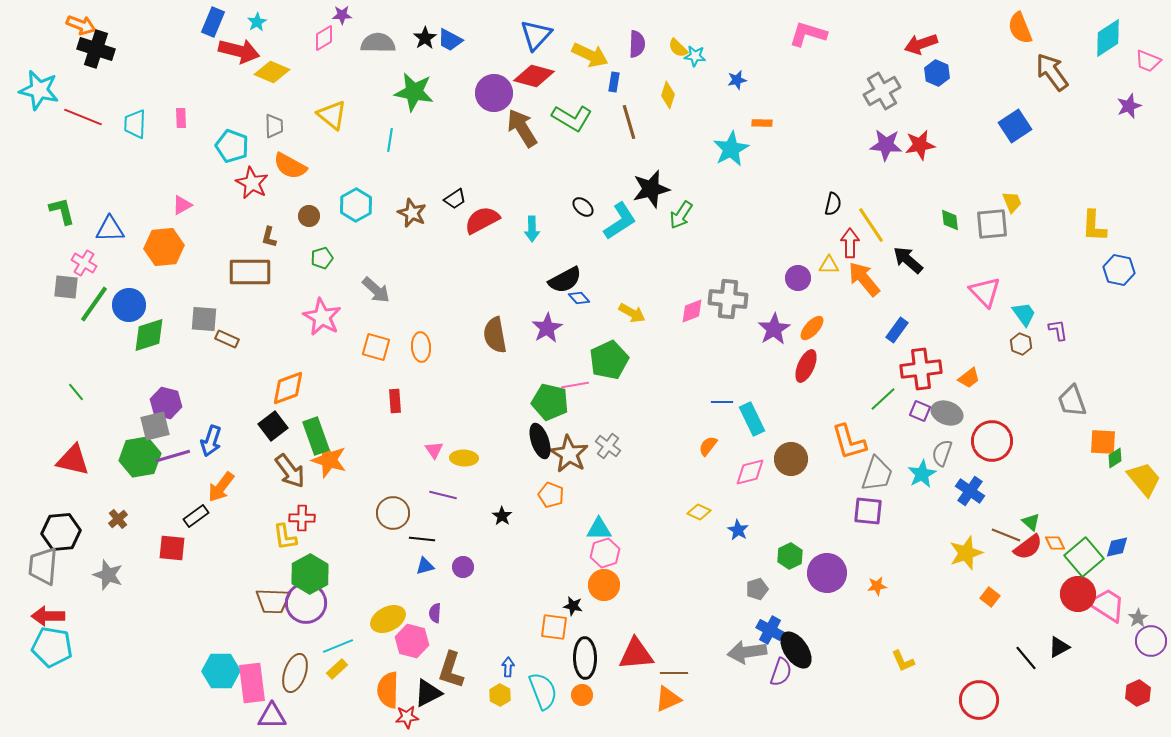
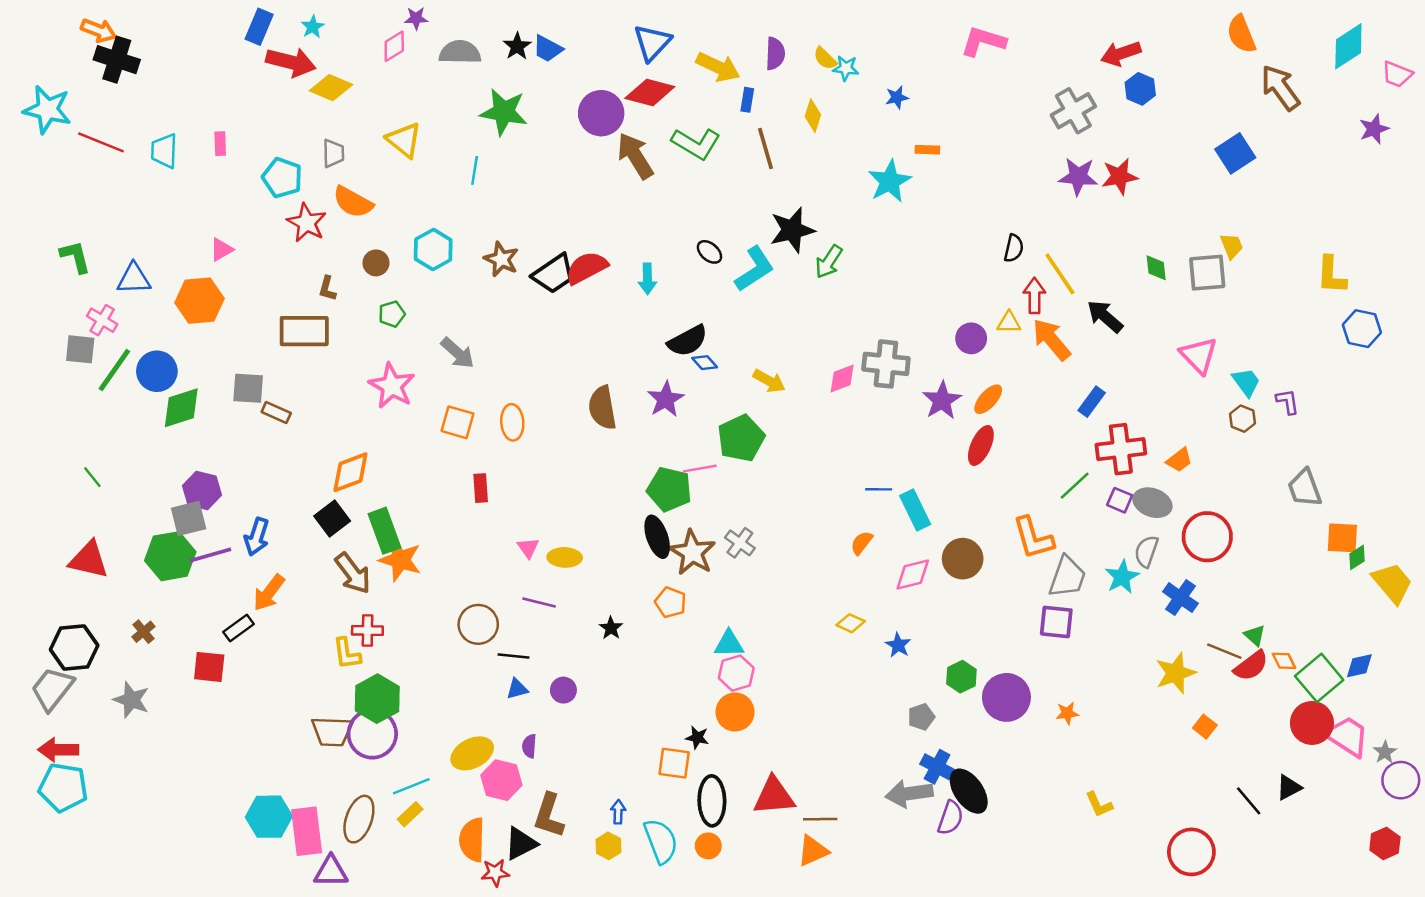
black trapezoid: (455, 199) -> (554, 274), moved, size x1.6
gray trapezoid: (43, 566) -> (52, 689), turned 33

